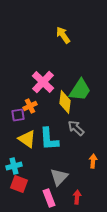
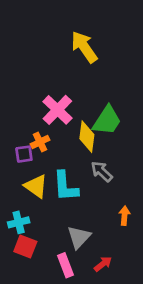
yellow arrow: (63, 35) -> (84, 47), size x1.4
red arrow: (77, 197) -> (103, 264), turned 48

